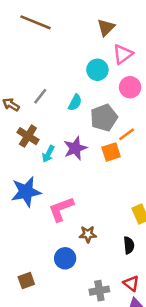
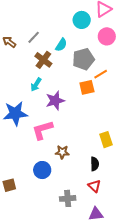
brown cross: (28, 136) -> (43, 60), moved
purple star: (75, 148) -> (55, 101), moved
red triangle: (131, 283) -> (94, 186), moved

